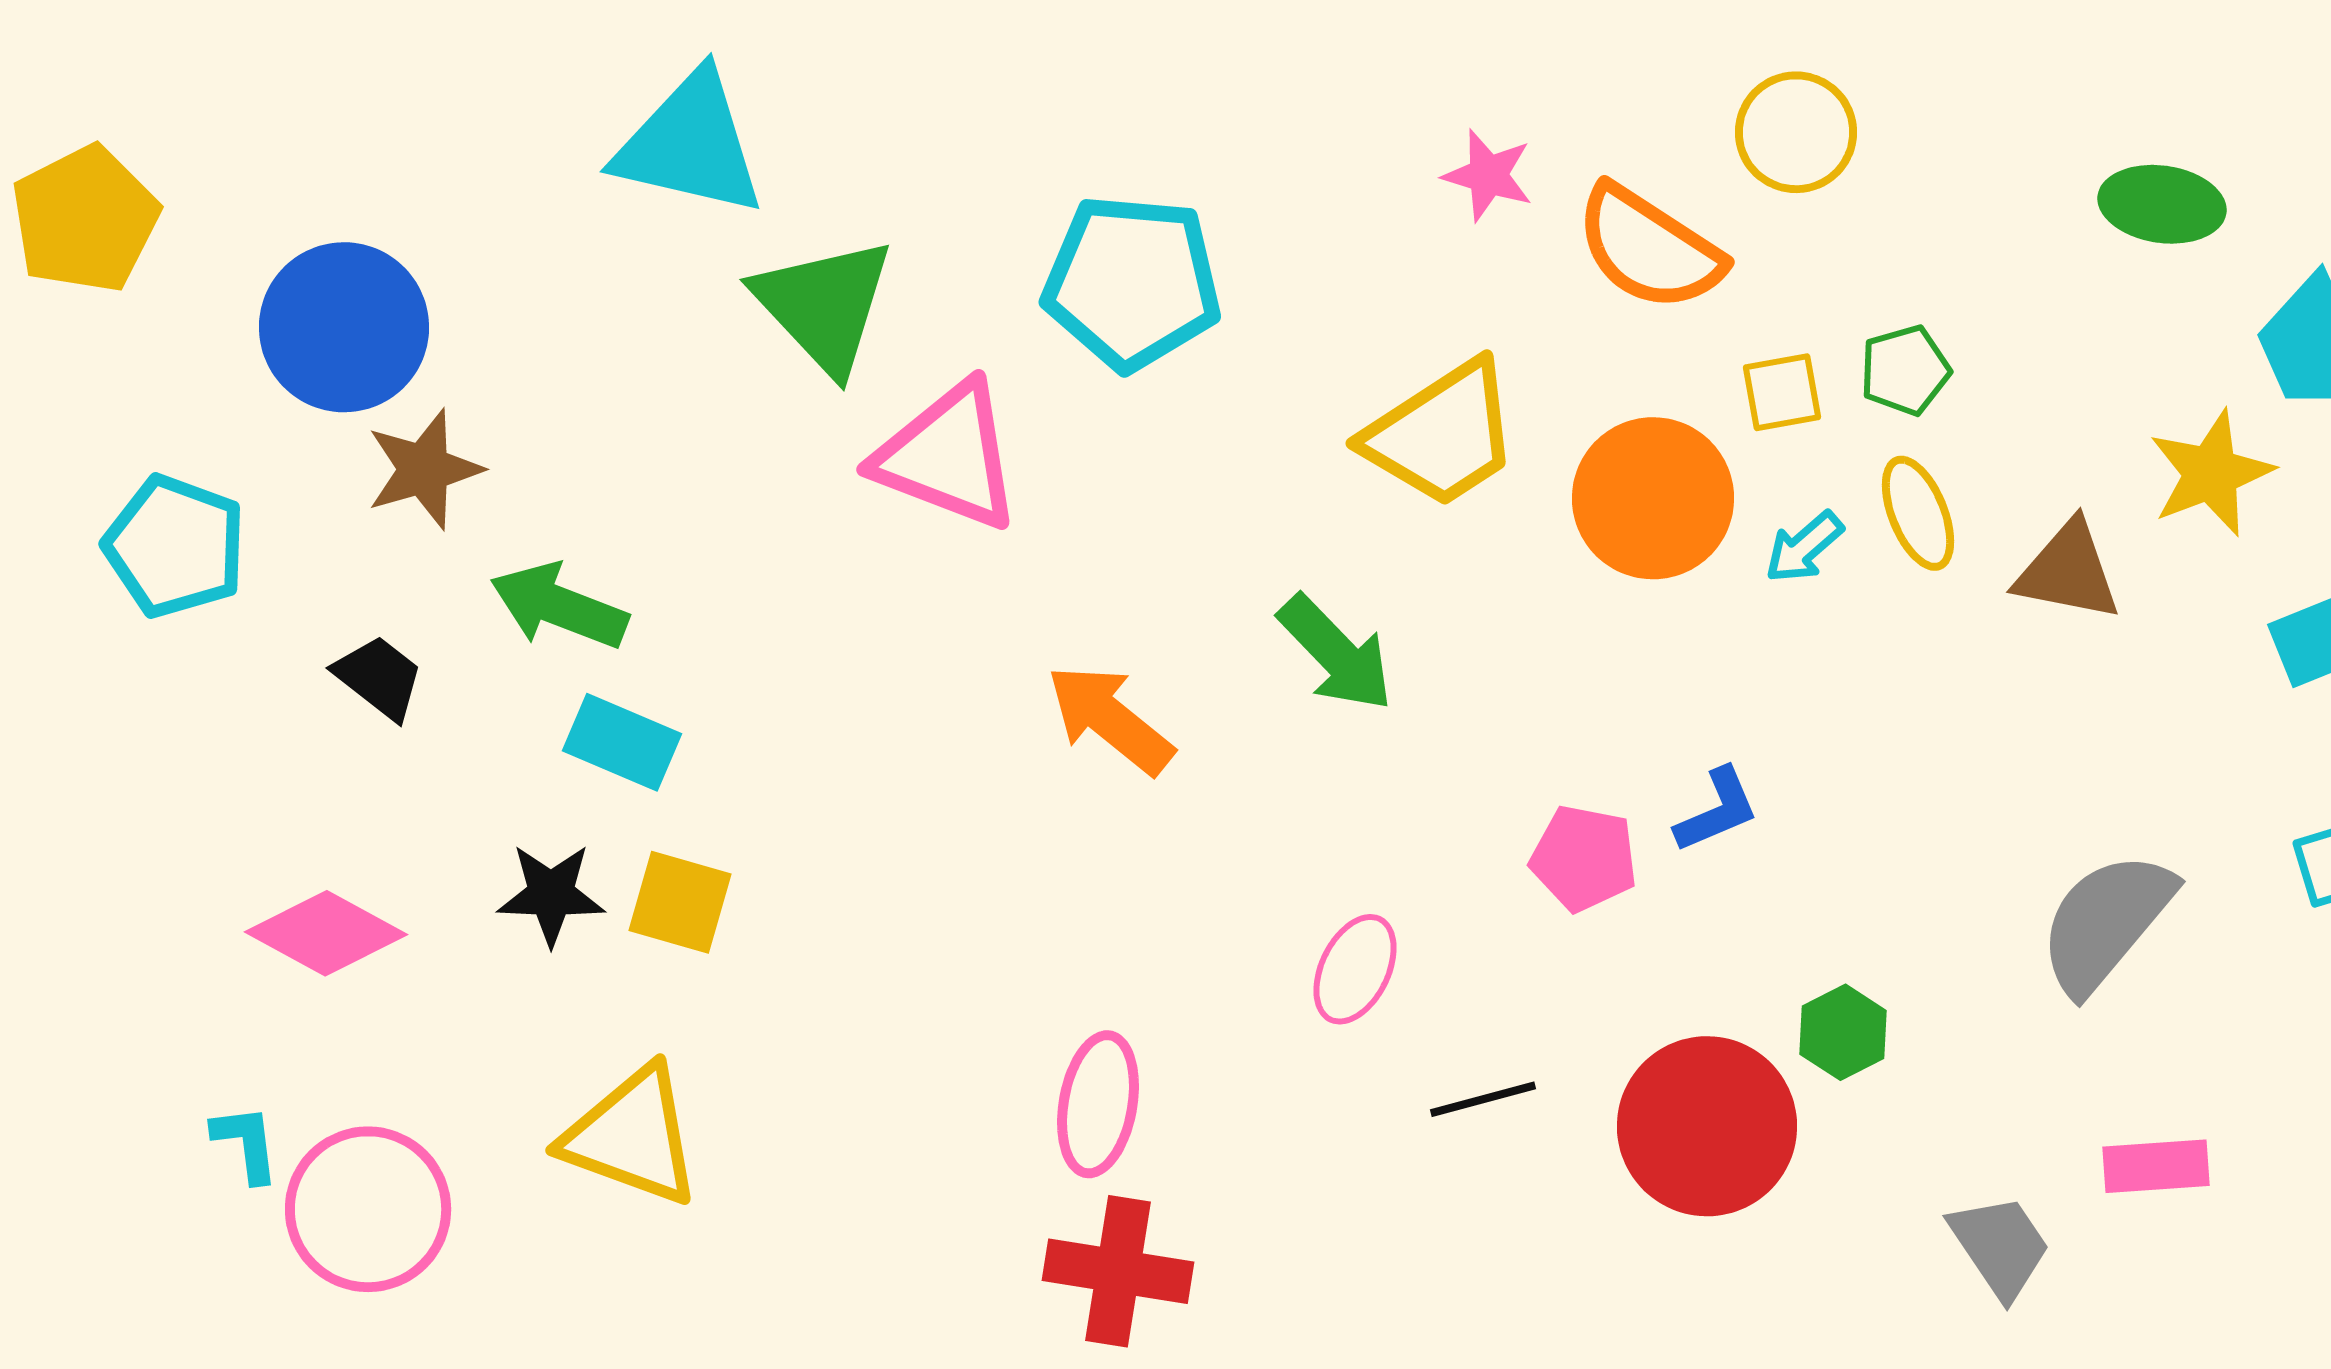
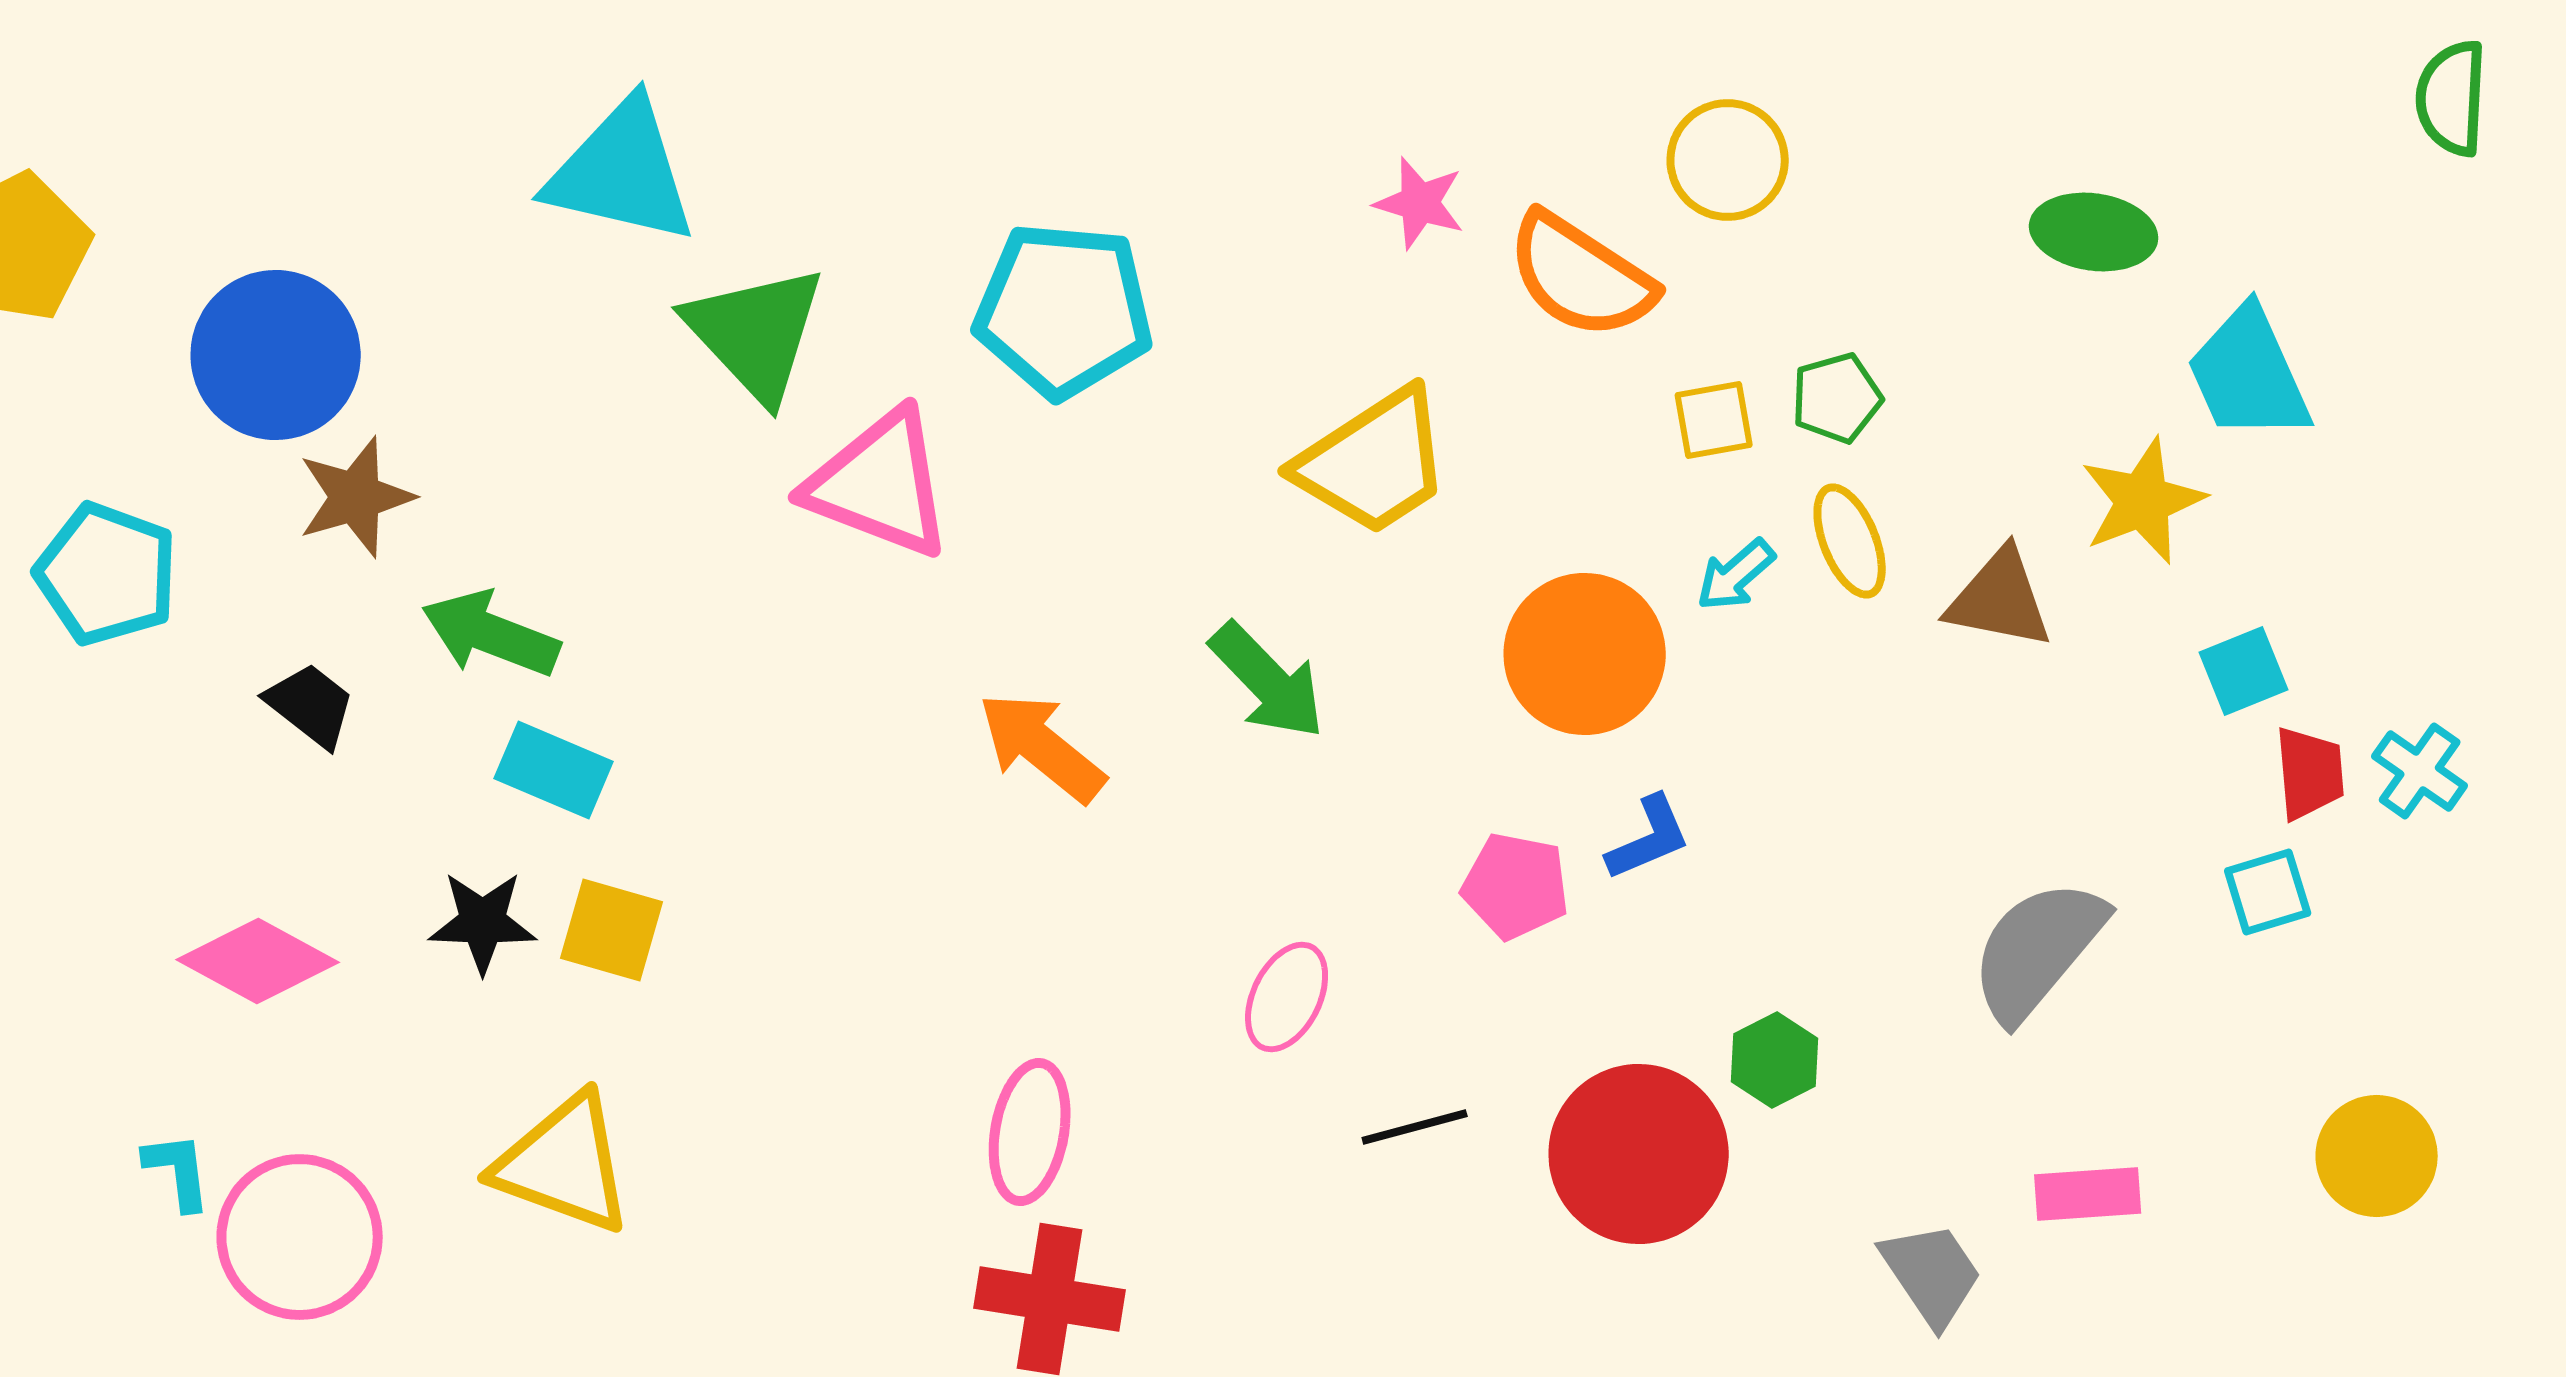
orange circle: (1653, 498) -> (1585, 654), moved

